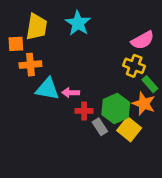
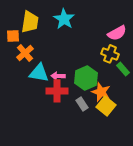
orange cross: (30, 65) -> (25, 53), turned -36
orange star: (144, 104) -> (101, 92), moved
green hexagon: (116, 108) -> (86, 78), moved
red cross: (84, 111) -> (57, 91), moved, size x1.5

